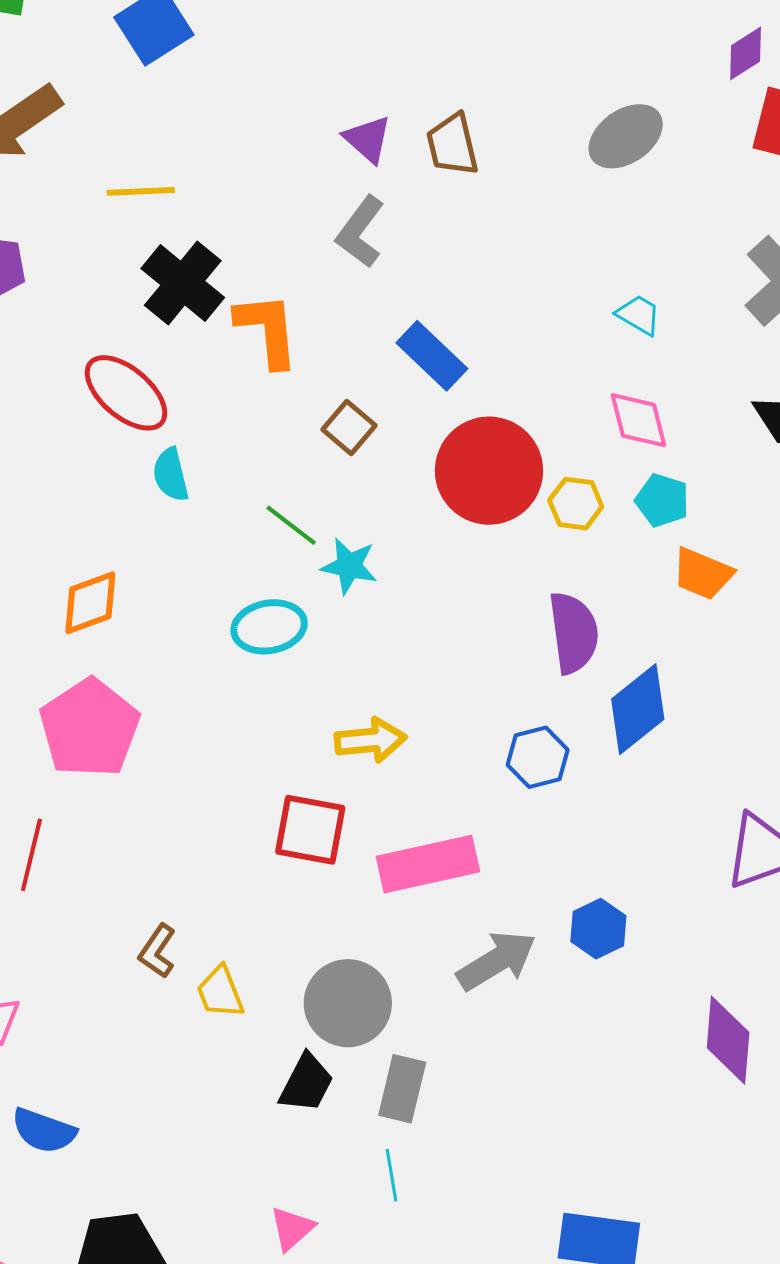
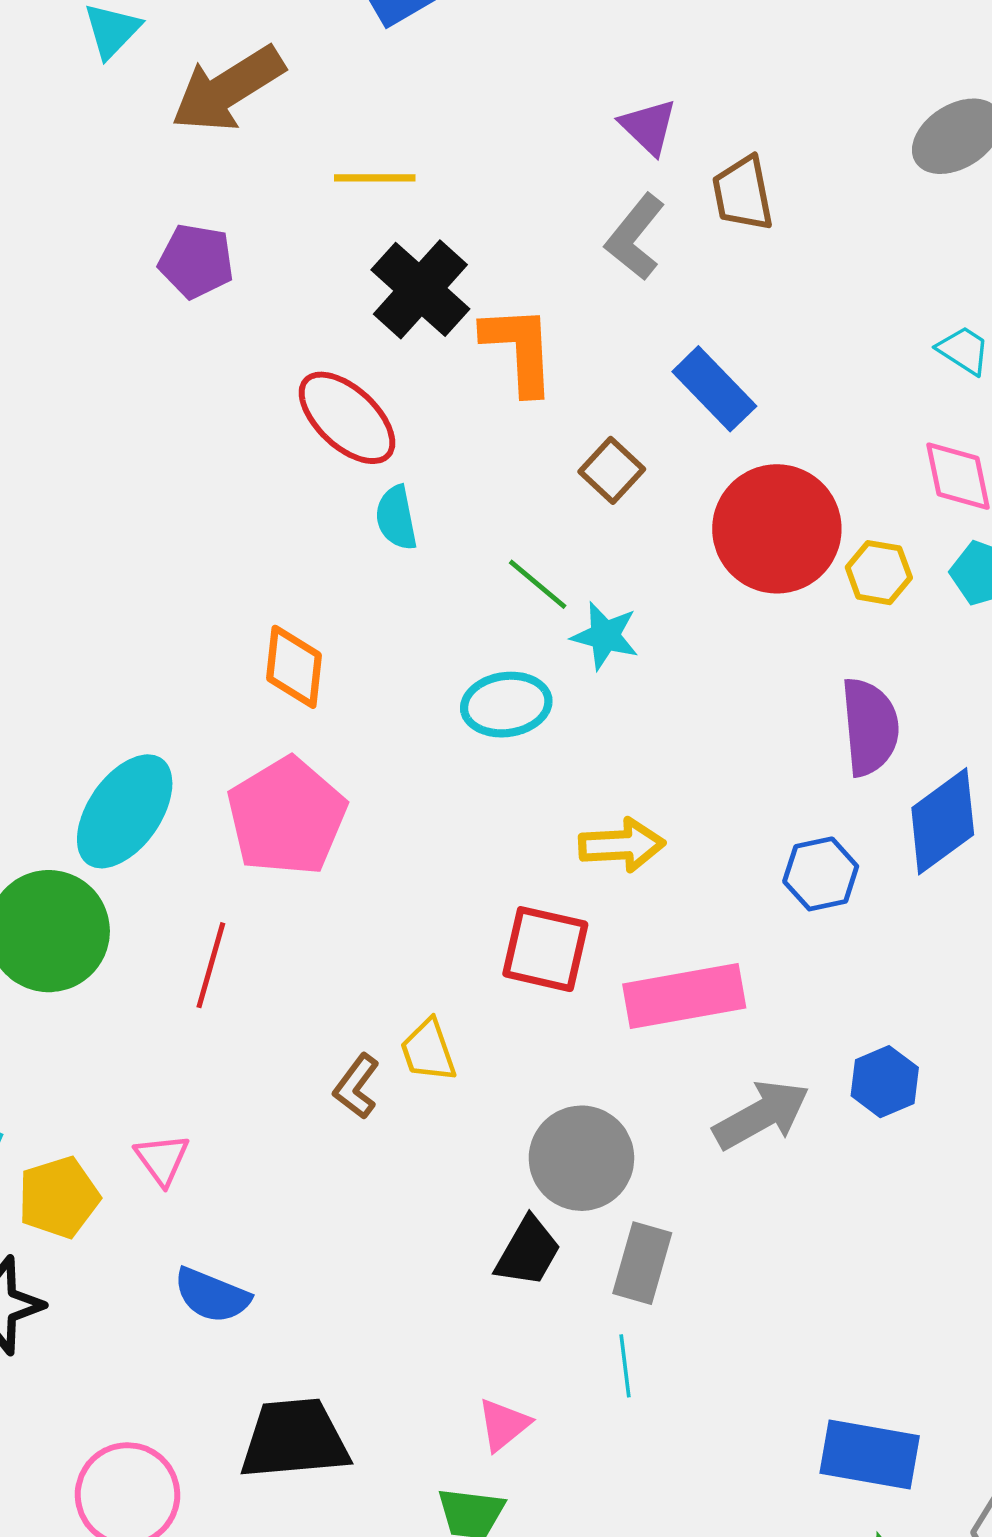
brown trapezoid: (452, 145) -> (743, 193), moved
orange diamond: (90, 603) -> (294, 667), turned -66
yellow trapezoid: (220, 992) -> (428, 1051), moved

